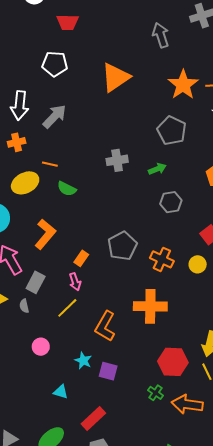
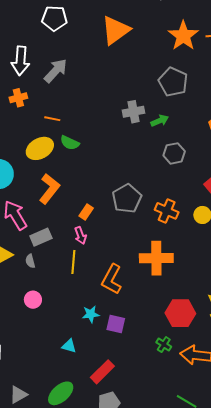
gray cross: (117, 160) -> (134, 112), moved
yellow ellipse: (25, 183) -> (40, 148), moved
gray rectangle: (36, 282) -> (41, 237), turned 40
yellow line: (67, 308) -> (73, 262), turned -40
pink circle: (41, 347) -> (33, 300), moved
cyan star: (83, 361) -> (91, 314), turned -30

